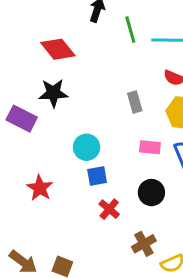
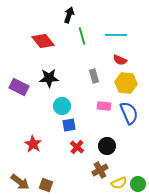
green line: (130, 30) -> (82, 36), moved
black star: (53, 93) -> (49, 78), moved
red star: (40, 188) -> (33, 144), moved
black circle: (151, 193) -> (107, 146), moved

